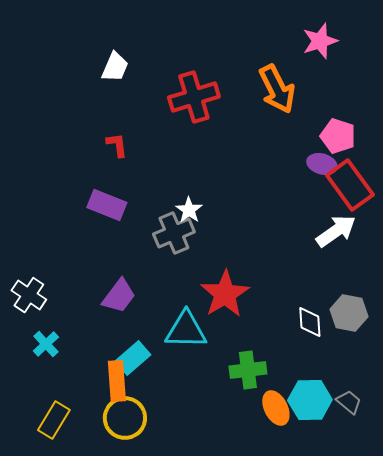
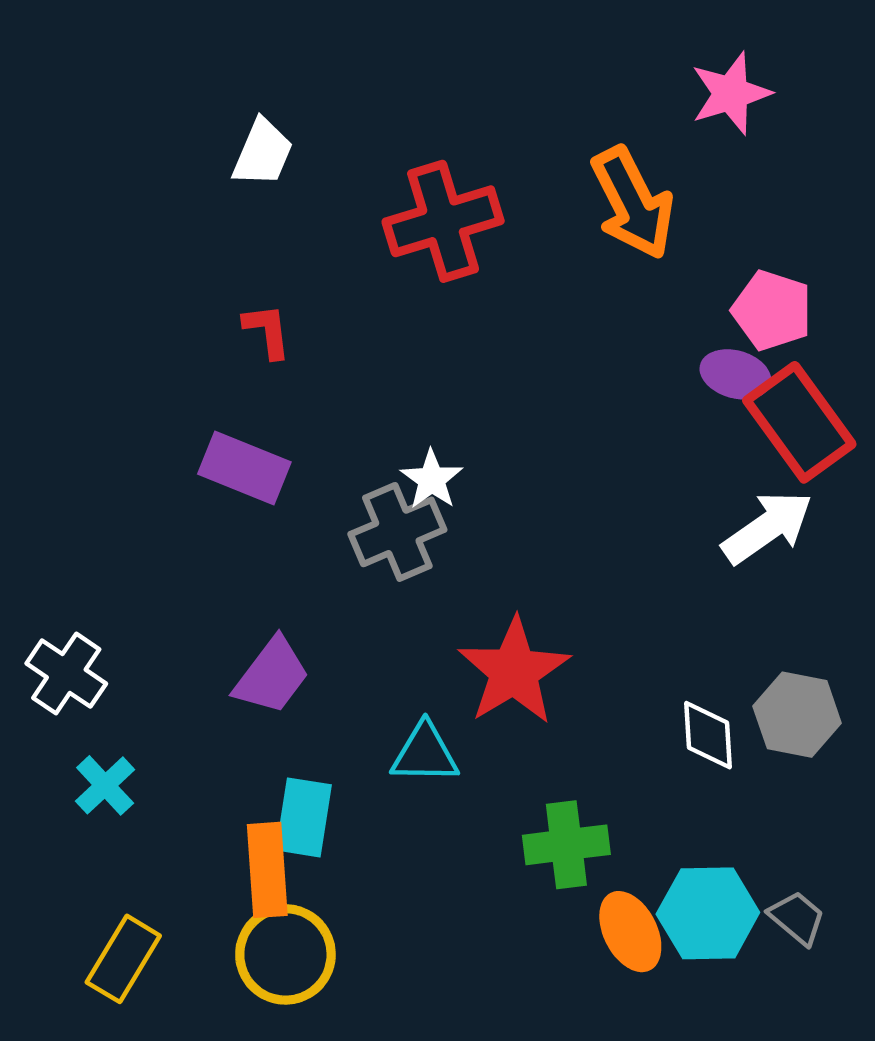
cyan triangle: (186, 330) -> (425, 753), size x0.7
cyan rectangle: (133, 358) -> (304, 817), turned -40

